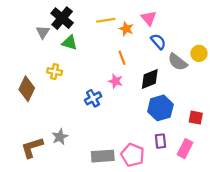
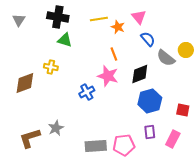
black cross: (62, 18) -> (58, 17), turned -30
gray triangle: (43, 32) -> (19, 20), moved
pink star: (116, 81) -> (108, 76), size x1.5
brown diamond: (27, 89) -> (25, 83), turned 45
pink pentagon: (133, 155) -> (124, 145), turned -30

